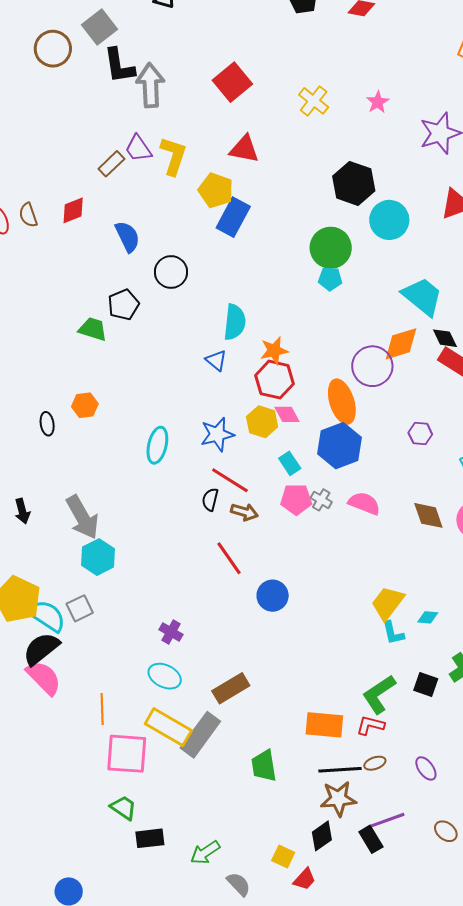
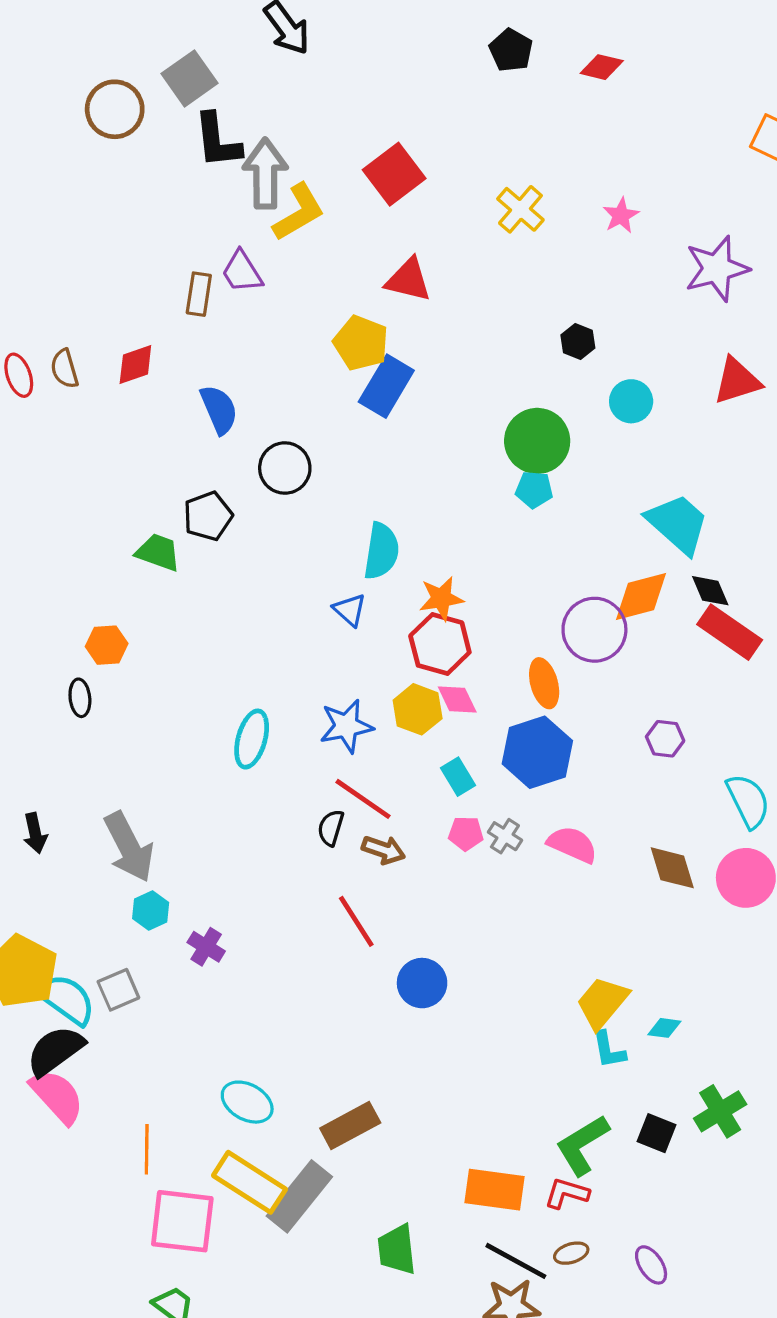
yellow L-shape: (173, 156) -> (299, 212), moved, turned 39
brown rectangle: (111, 164) -> (199, 294), turned -40
black hexagon: (354, 183) -> (578, 342), size x0.5
cyan circle: (389, 220) -> (631, 401), size x0.7
orange ellipse: (342, 402) -> (544, 683), size x0.7
orange hexagon: (85, 405) -> (107, 645), moved
pink pentagon: (296, 499) -> (466, 833), size x0.7
cyan hexagon: (98, 557) -> (151, 911), size x0.7
purple cross: (171, 632) -> (206, 947), moved
black line: (340, 770) -> (516, 1261), turned 30

